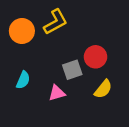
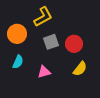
orange circle: (22, 31) -> (17, 34), moved
gray square: (72, 70) -> (51, 42), moved

